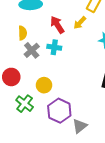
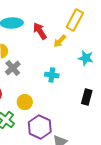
red arrow: (57, 25) -> (40, 31), moved
cyan cross: (54, 47) -> (52, 75), moved

